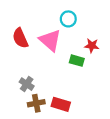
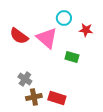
red semicircle: (20, 38) -> (19, 36), turned -30
red star: (92, 46) -> (86, 30), moved

